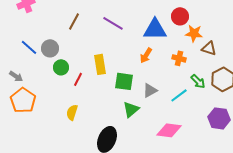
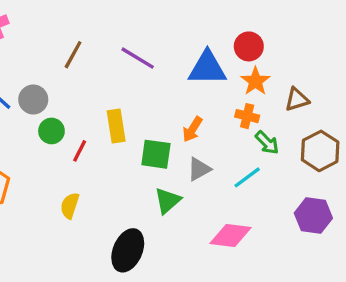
orange star: (194, 33) -> (255, 81), moved, turned 30
brown triangle: (209, 48) -> (297, 99), turned -35
orange arrow: (146, 55) -> (192, 129), moved
green arrow: (198, 81) -> (267, 143), moved

